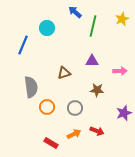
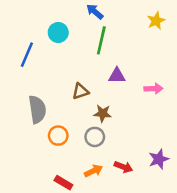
green line: (93, 26) -> (101, 40), moved
brown star: (97, 90) -> (103, 113), moved
purple star: (124, 113) -> (159, 159), moved

